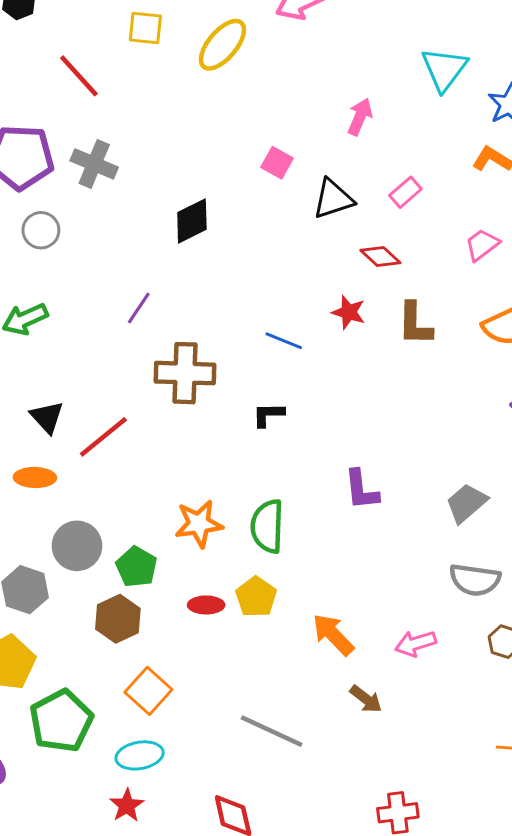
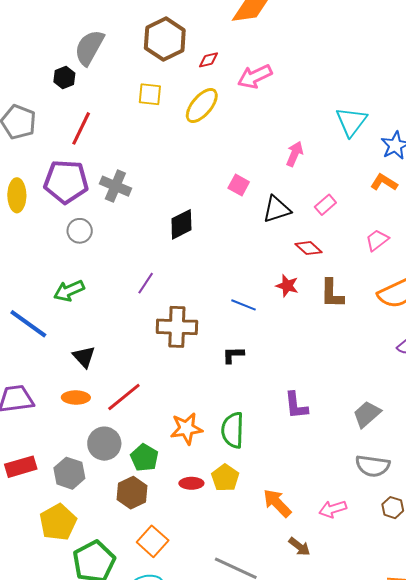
red line: (79, 76) -> (81, 128), moved, turned 68
red line: (103, 437) -> (124, 397), moved

